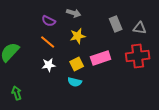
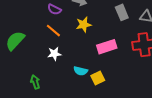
yellow square: (77, 64) -> (98, 78), moved
green arrow: (17, 93) -> (35, 82), moved

